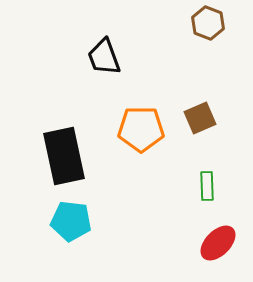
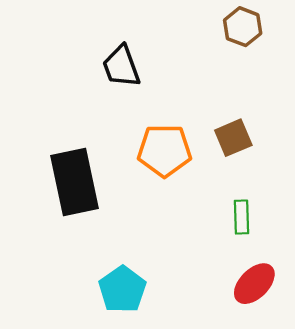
cyan pentagon: (71, 221) -> (122, 289), moved, turned 30

